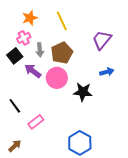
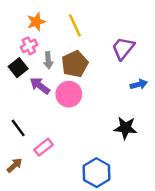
blue arrow: (107, 72) -> (139, 84), moved
black star: (83, 92) -> (126, 128), moved
brown arrow: (15, 146) -> (14, 165), moved

